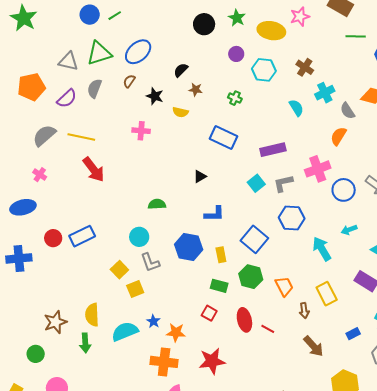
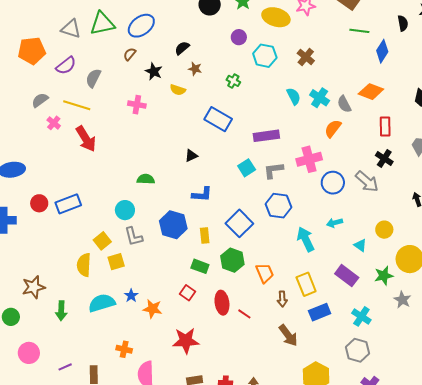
gray semicircle: (94, 88) -> (93, 78), moved
cyan cross: (325, 93) -> (320, 98), moved, turned -36
gray semicircle: (44, 135) -> (40, 100), size x0.7
pink cross: (40, 175) -> (54, 123), moved
yellow semicircle: (92, 315) -> (84, 265), moved
blue rectangle: (353, 334) -> (320, 312), moved, size x1.5
orange cross: (164, 362) -> (124, 349), moved, size x0.6

